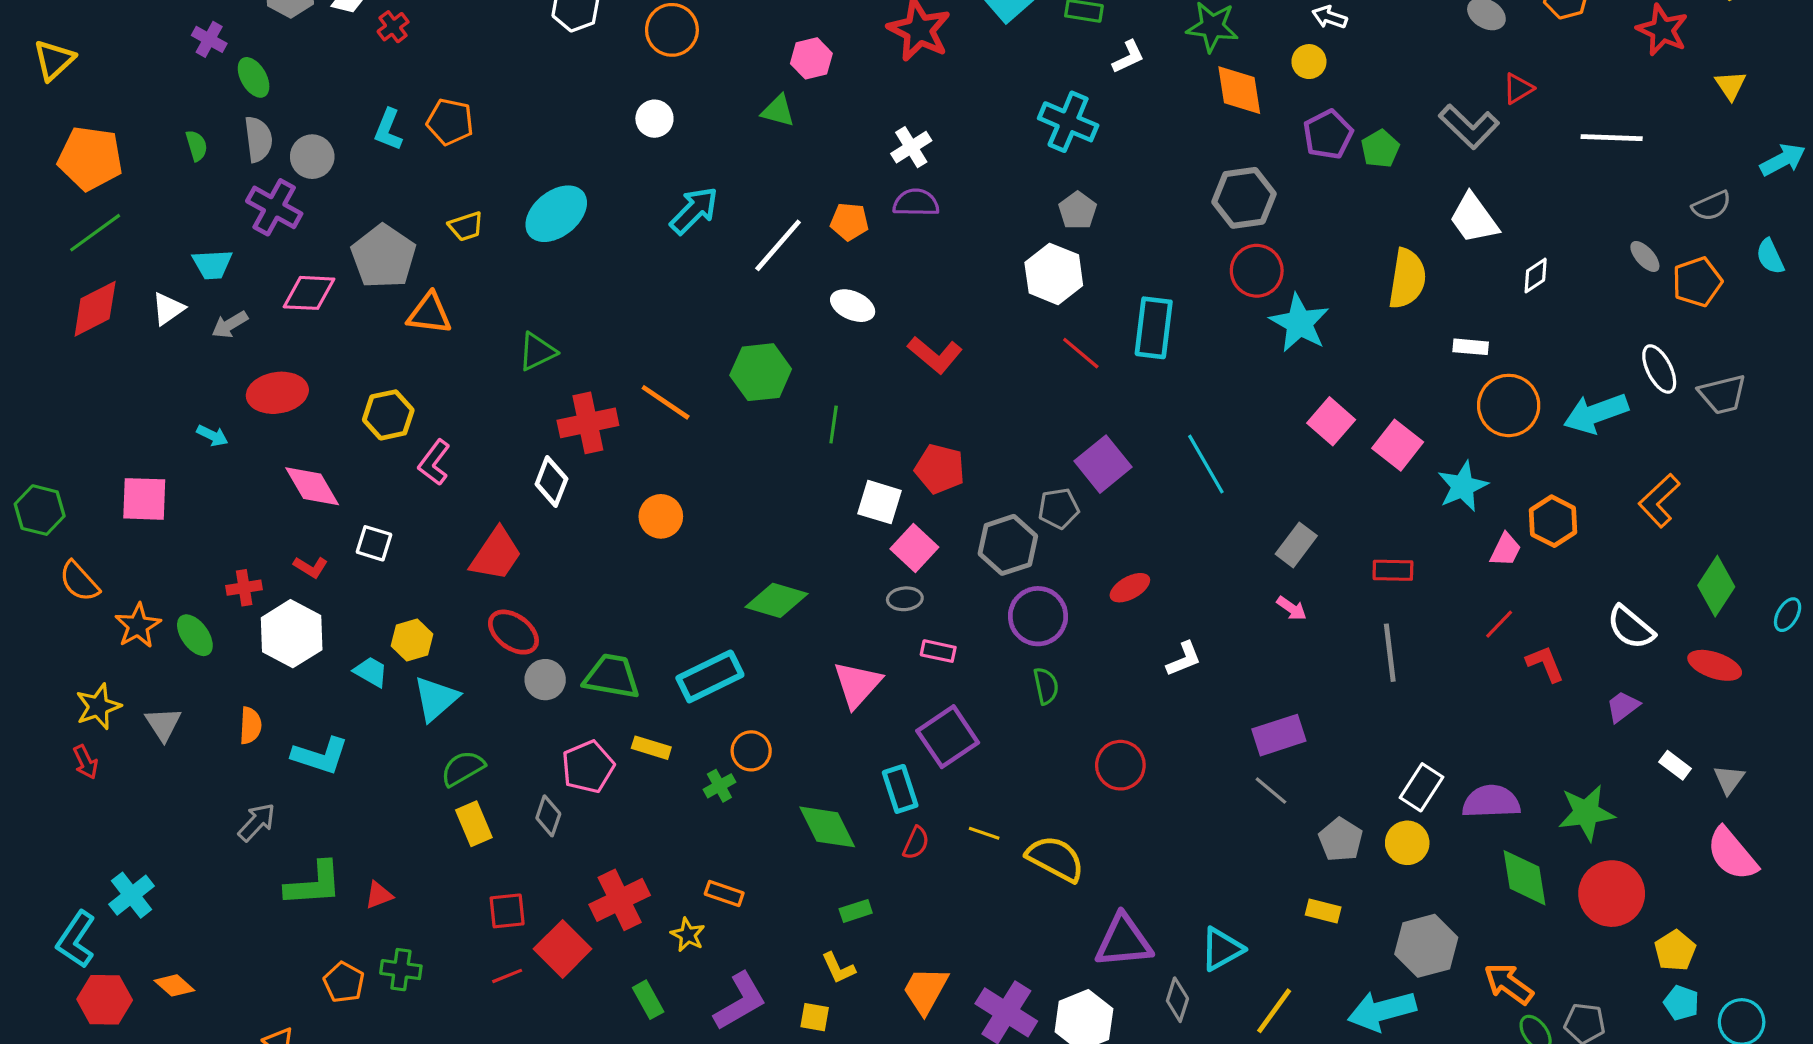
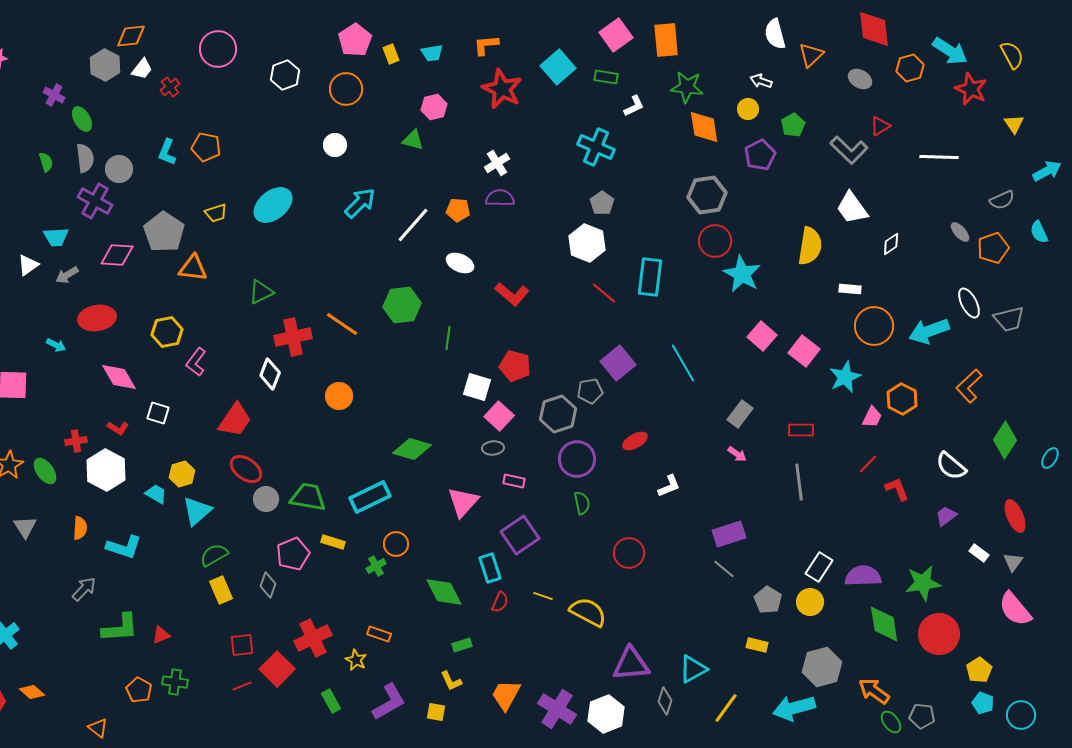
green pentagon: (1380, 149) -> (793, 125), moved
red ellipse: (1715, 665) -> (1015, 516), moved, turned 48

